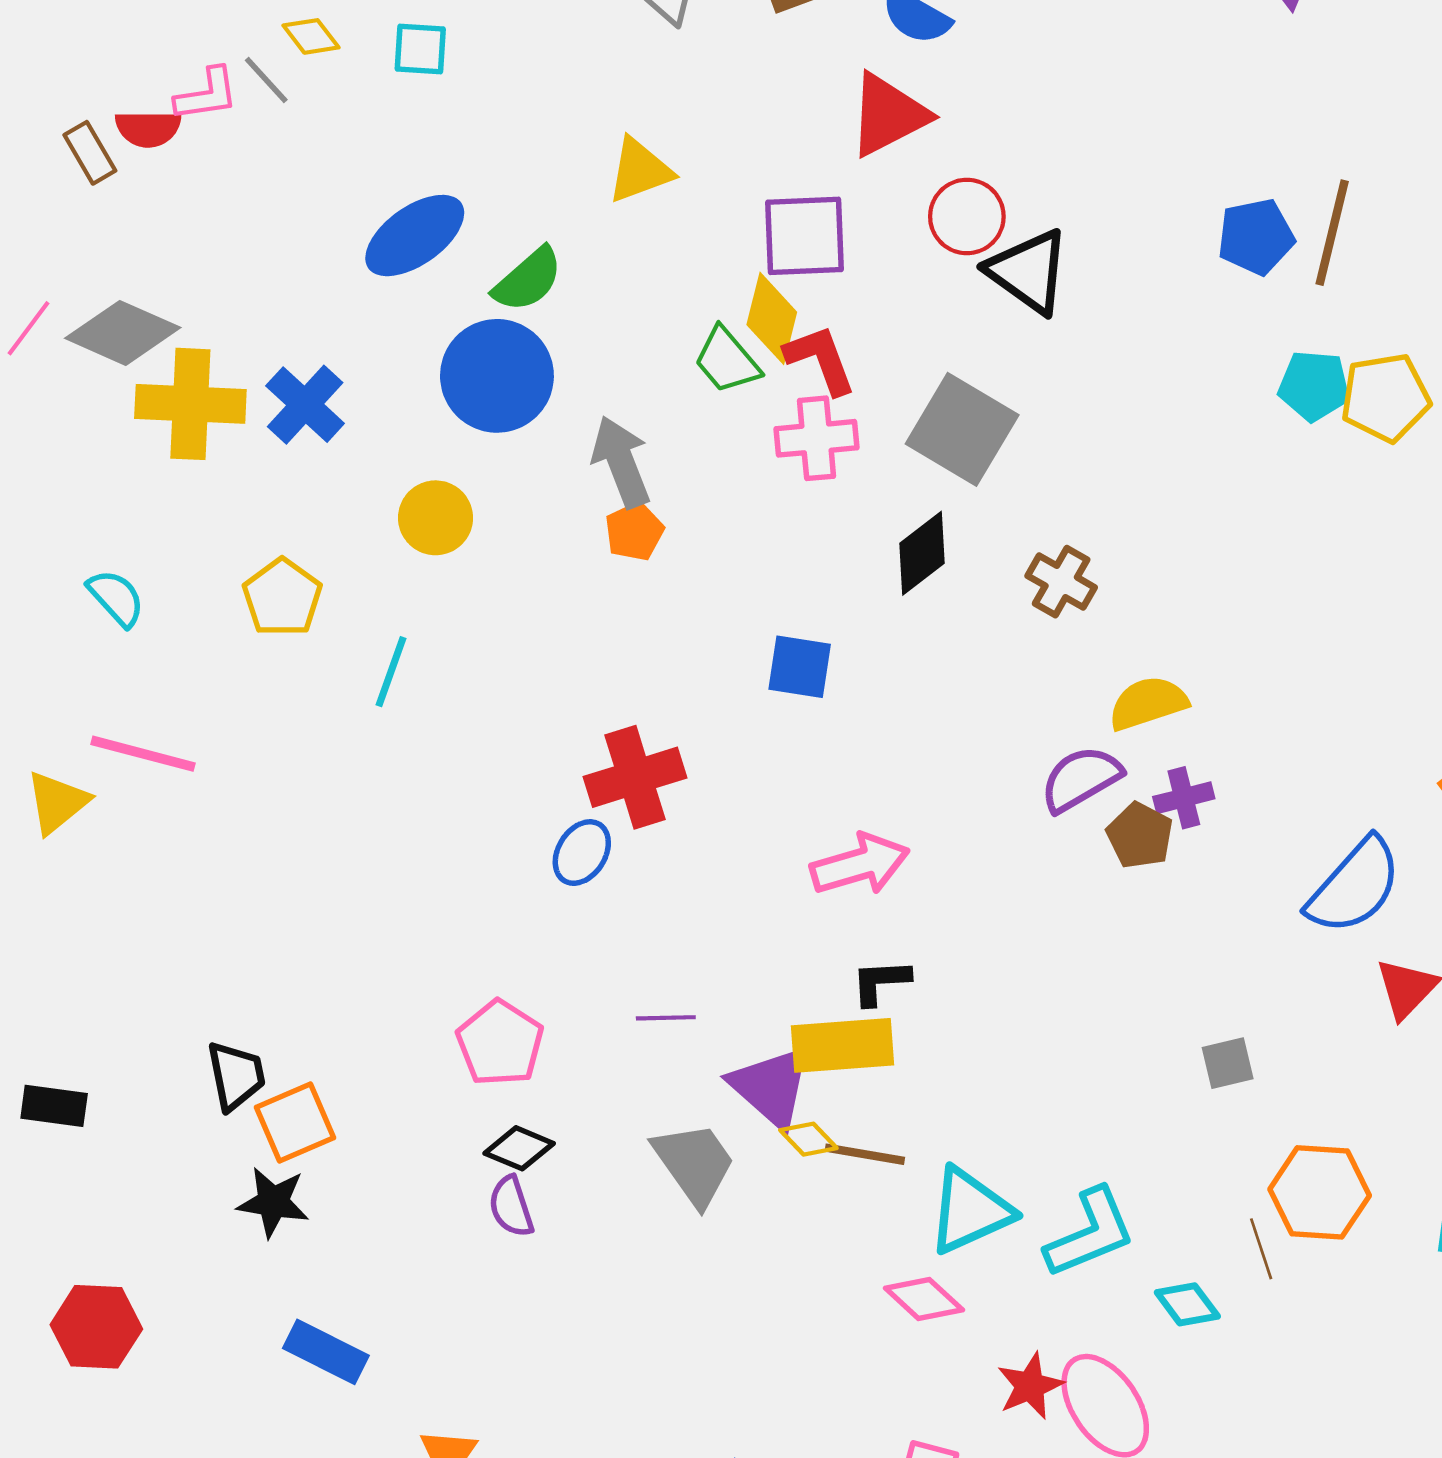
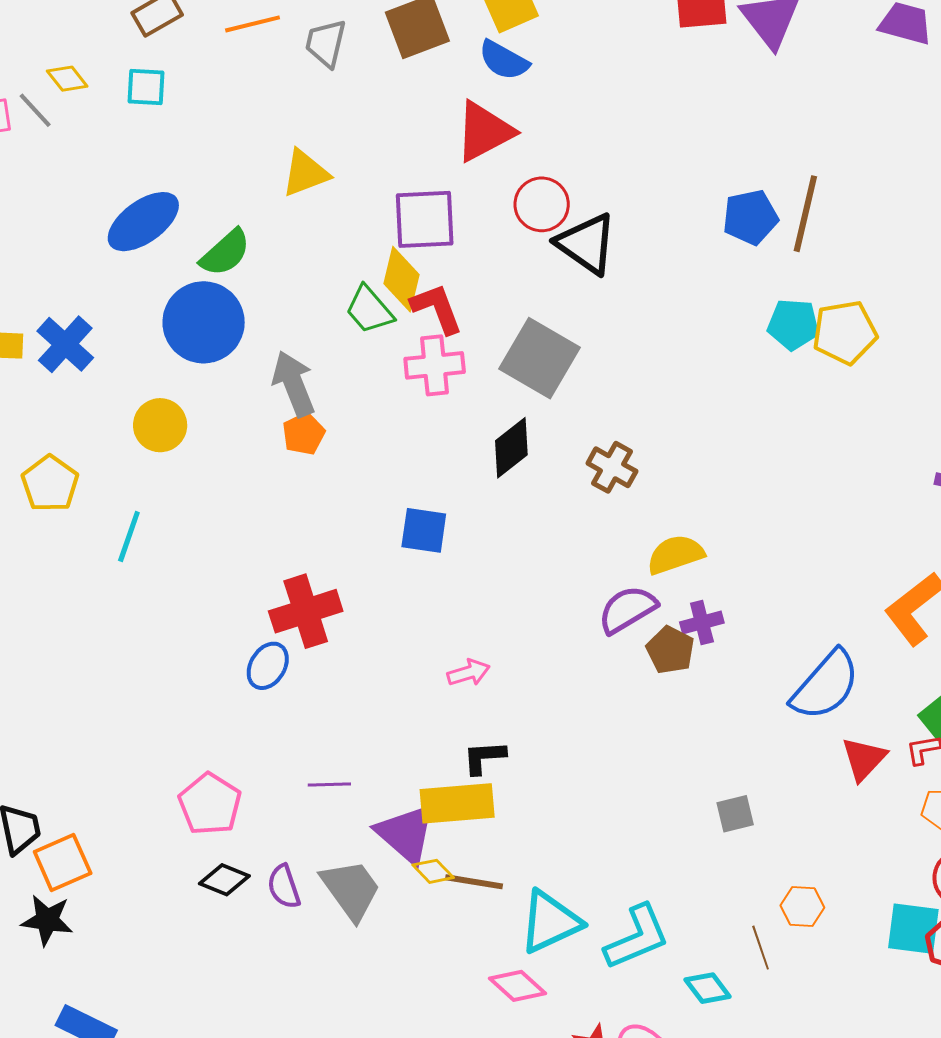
pink arrow: (860, 864) -> (469, 673), size x0.6
orange hexagon: (1320, 1192) -> (802, 906), size x0.6
purple semicircle: (511, 1207) -> (284, 887), moved

